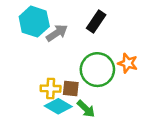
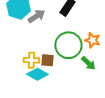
green arrow: (86, 109) -> (88, 63), moved

